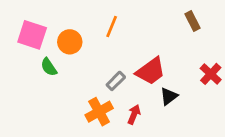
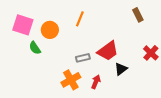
gray rectangle: (116, 81) -> (83, 58), turned 32

